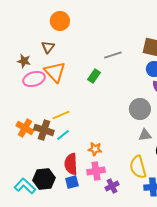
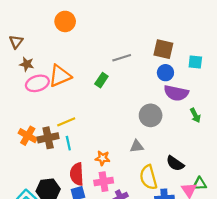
brown triangle: (48, 47) -> (16, 42), moved
orange triangle: (55, 72) -> (60, 76), turned 50
brown cross: (44, 130) -> (48, 138), turned -30
cyan line: (63, 135) -> (68, 143), turned -64
gray triangle: (145, 135) -> (137, 146), moved

